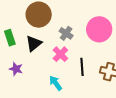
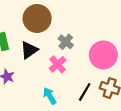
pink circle: (99, 29) -> (103, 55), moved
black line: (82, 67) -> (85, 92), moved, turned 30

